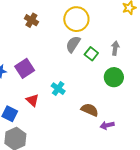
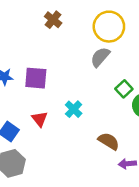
green square: (91, 54) -> (124, 89), moved
purple square: (25, 68) -> (36, 78), turned 30

